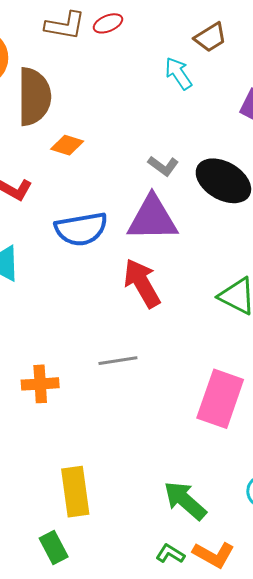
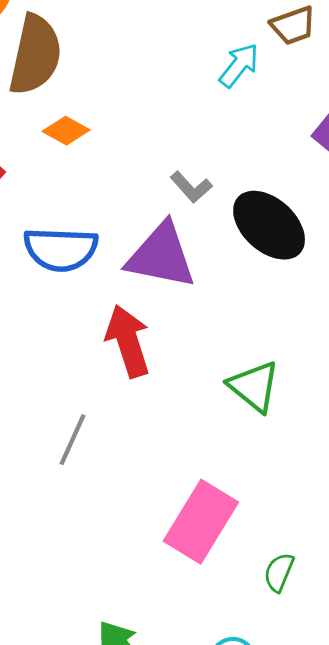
cyan arrow: (178, 73) -> (239, 65), turned 60
gray line: (118, 361) -> (72, 440), turned -69

